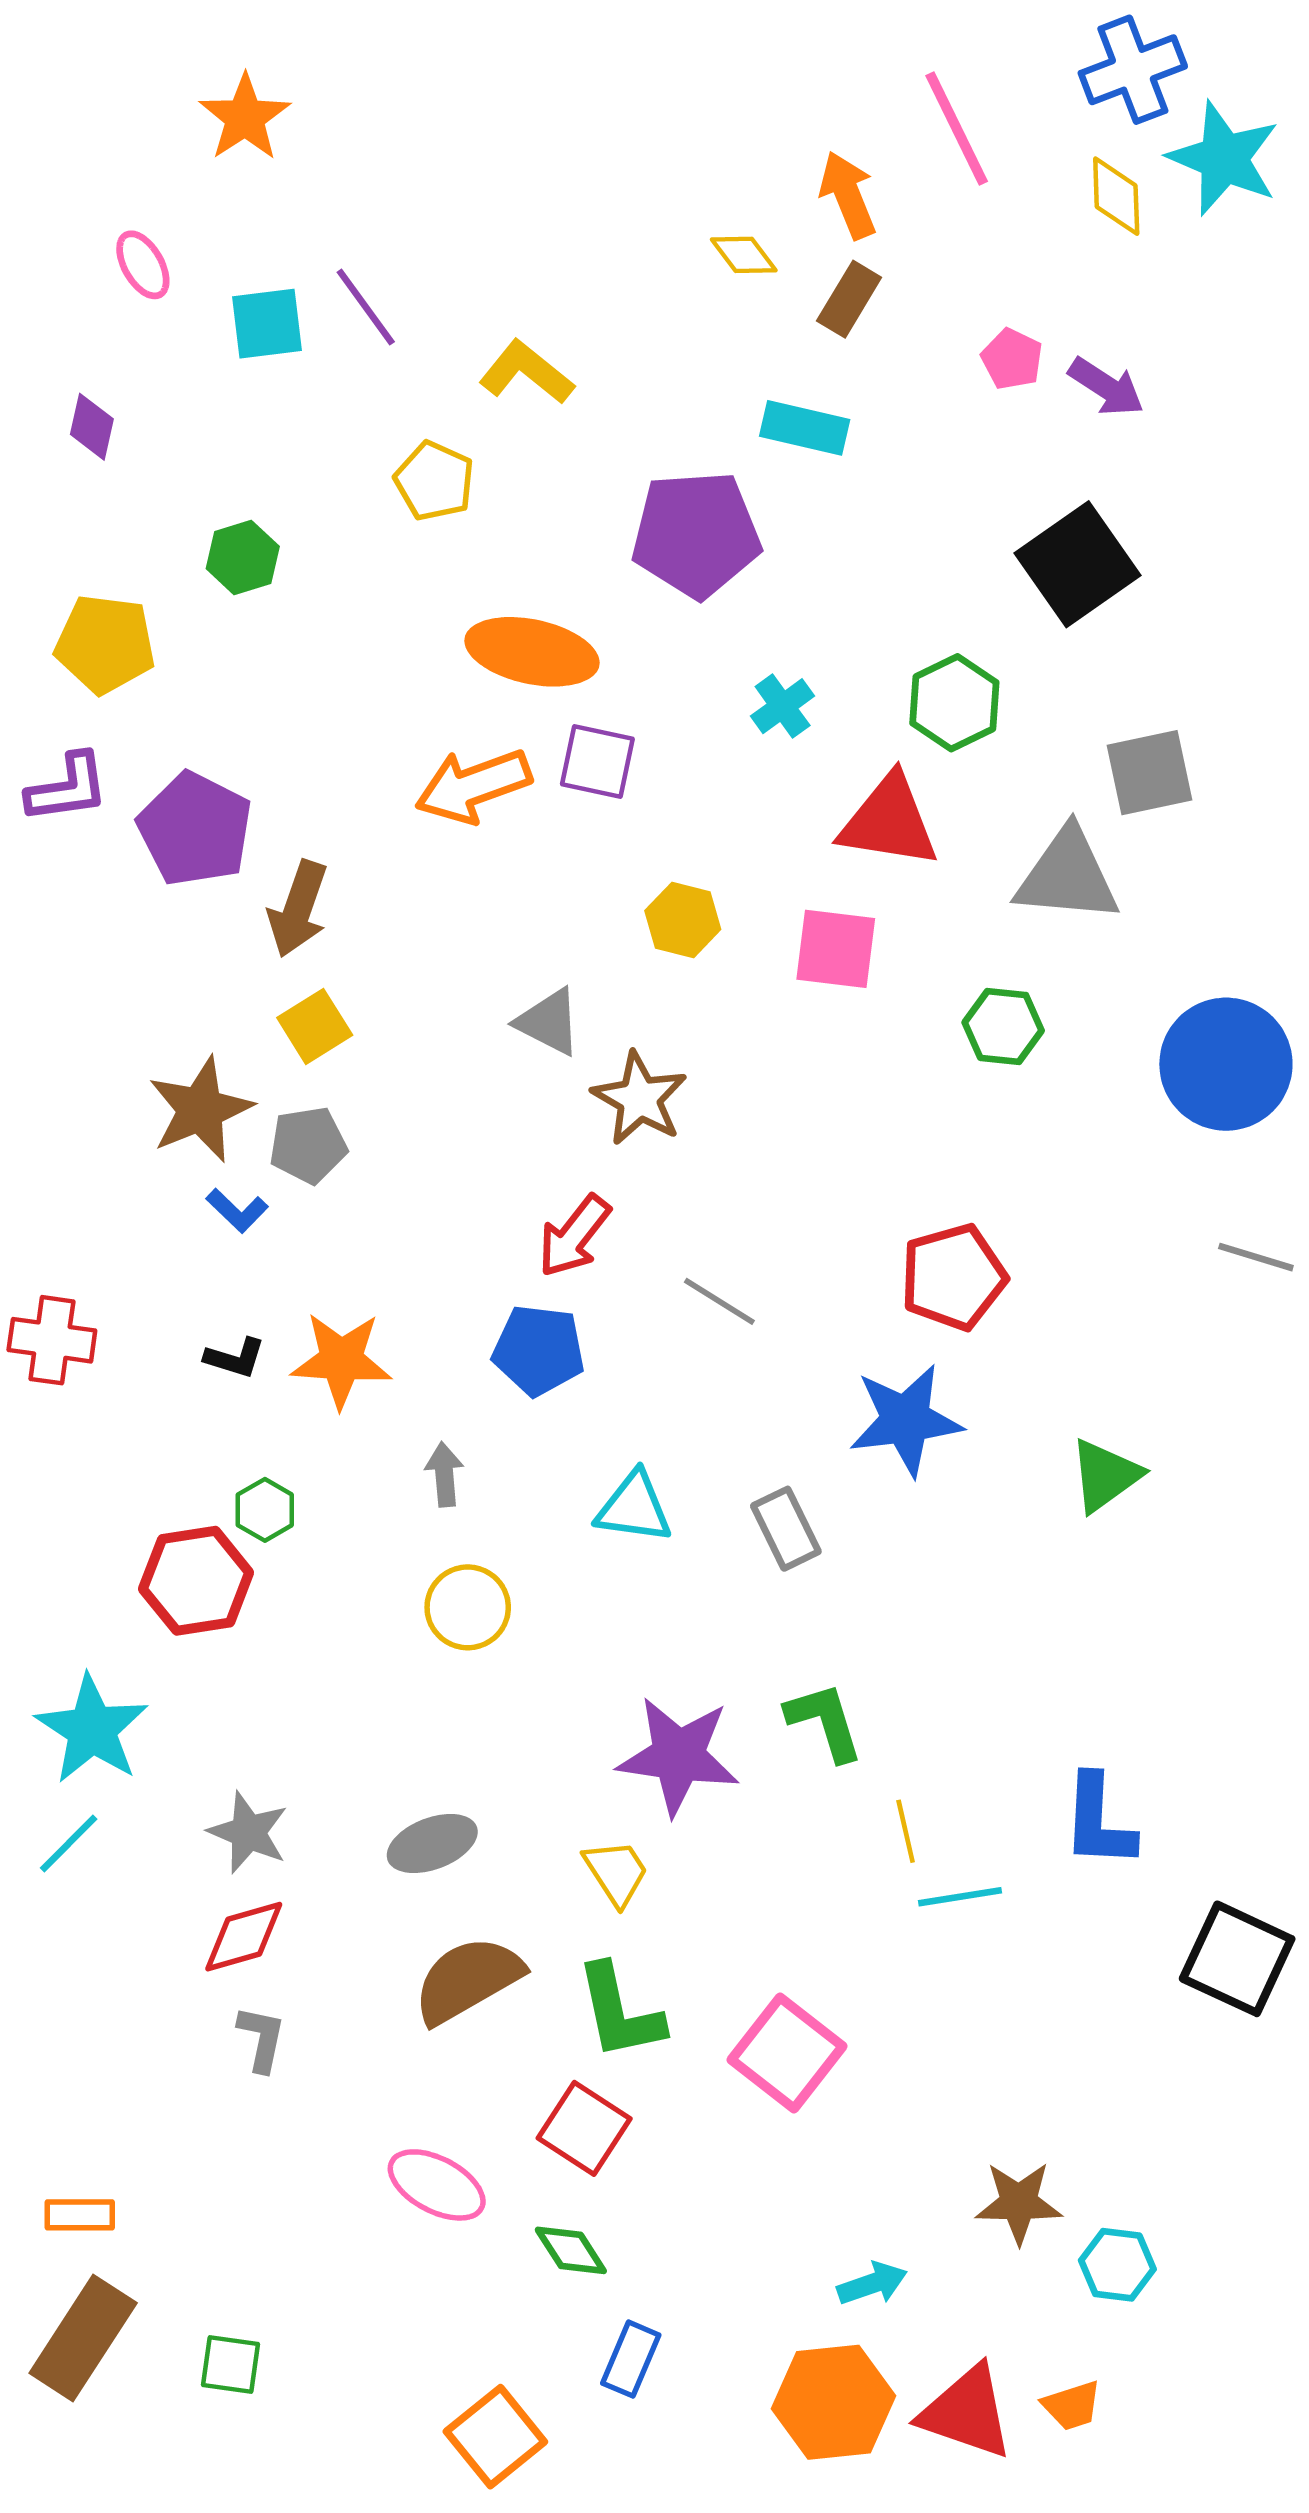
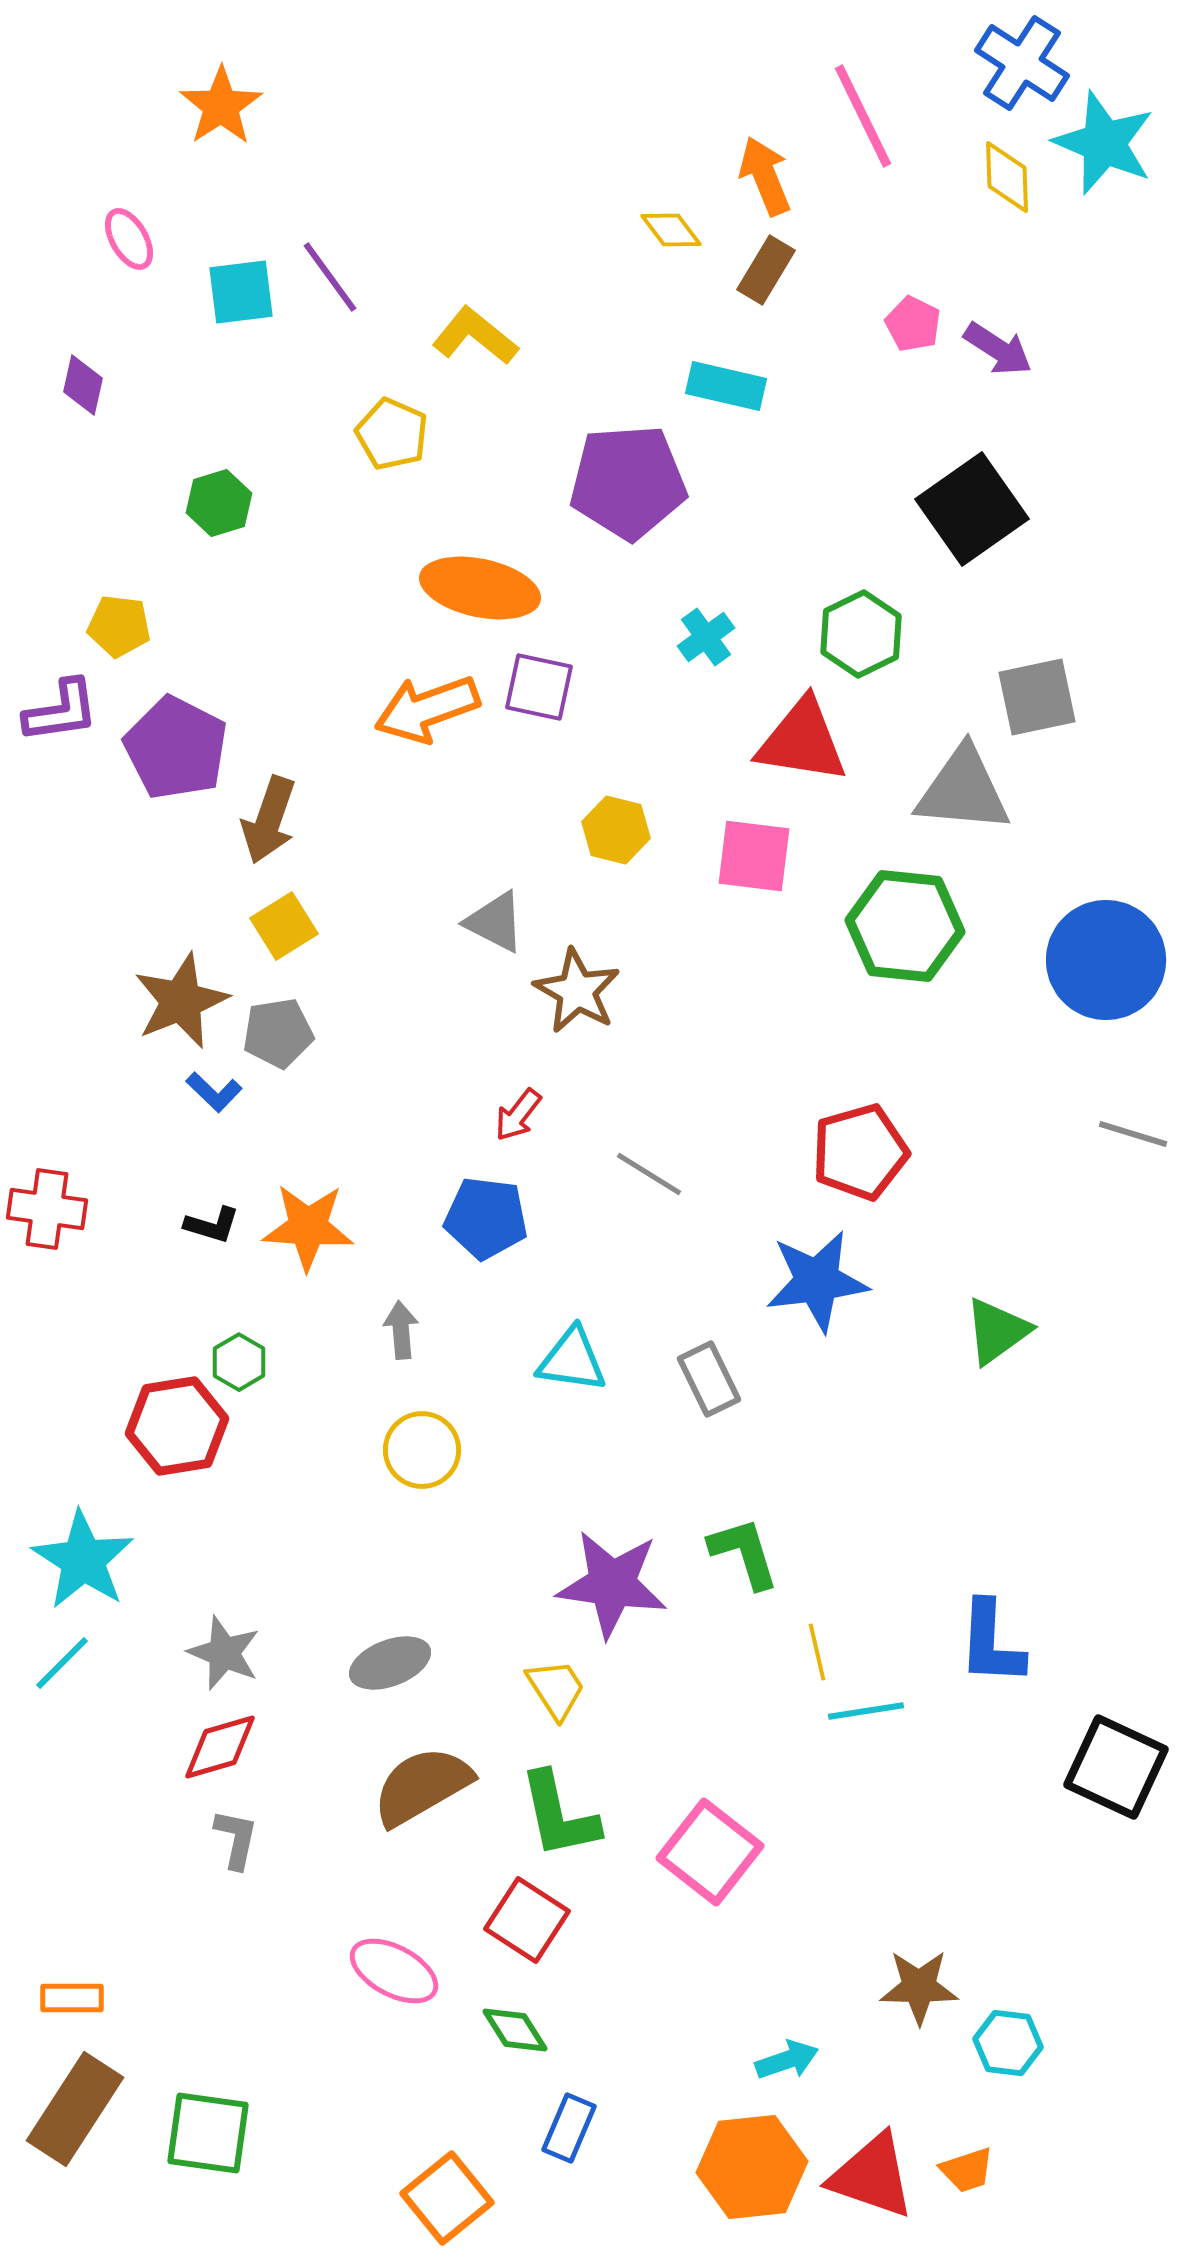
blue cross: (1133, 70) -> (1022, 63), turned -36
yellow pentagon: (105, 644) -> (119, 626), moved, size x0.7
green hexagon: (1003, 1026) -> (905, 926), size x1.6
red arrow: (574, 1236) -> (518, 1115), size x0.7
green square: (230, 2365) -> (208, 2133), size x1.5

